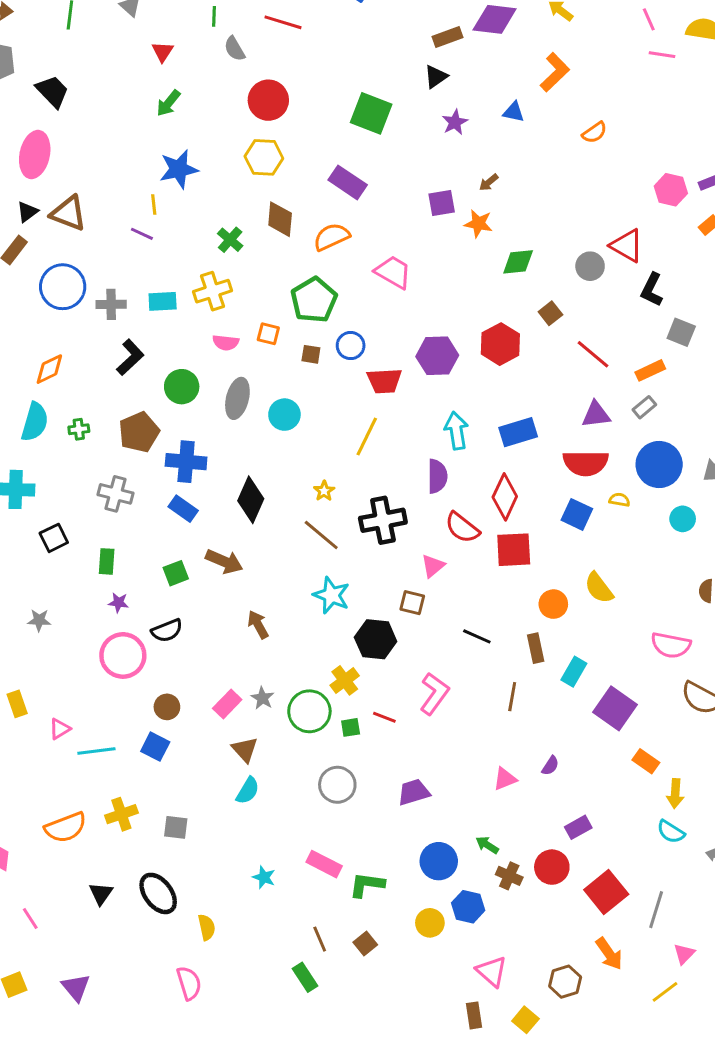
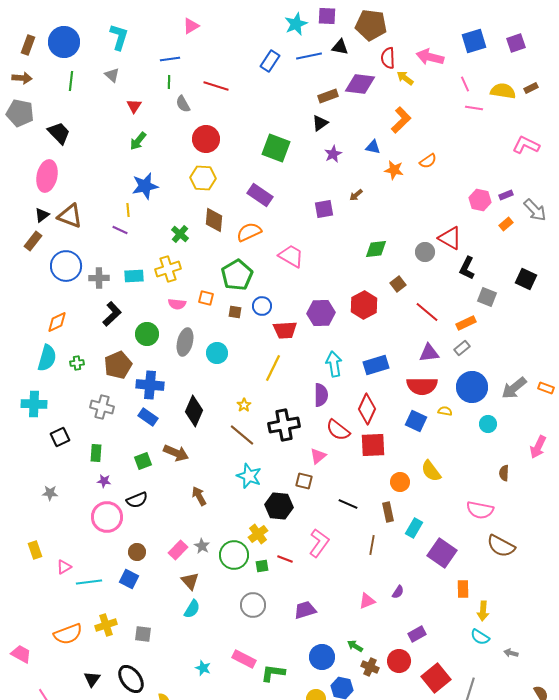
orange star: (478, 224) -> (394, 170), moved
orange rectangle: (646, 761) -> (463, 589), turned 54

